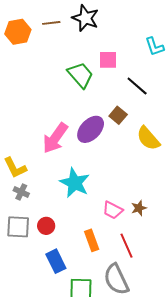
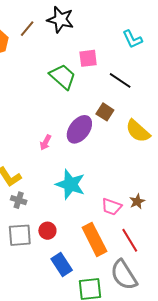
brown line: (51, 23) -> (27, 29), turned -36
pink arrow: (55, 138) -> (45, 142), size x0.5
orange rectangle: (92, 240) -> (94, 239), size x1.5

